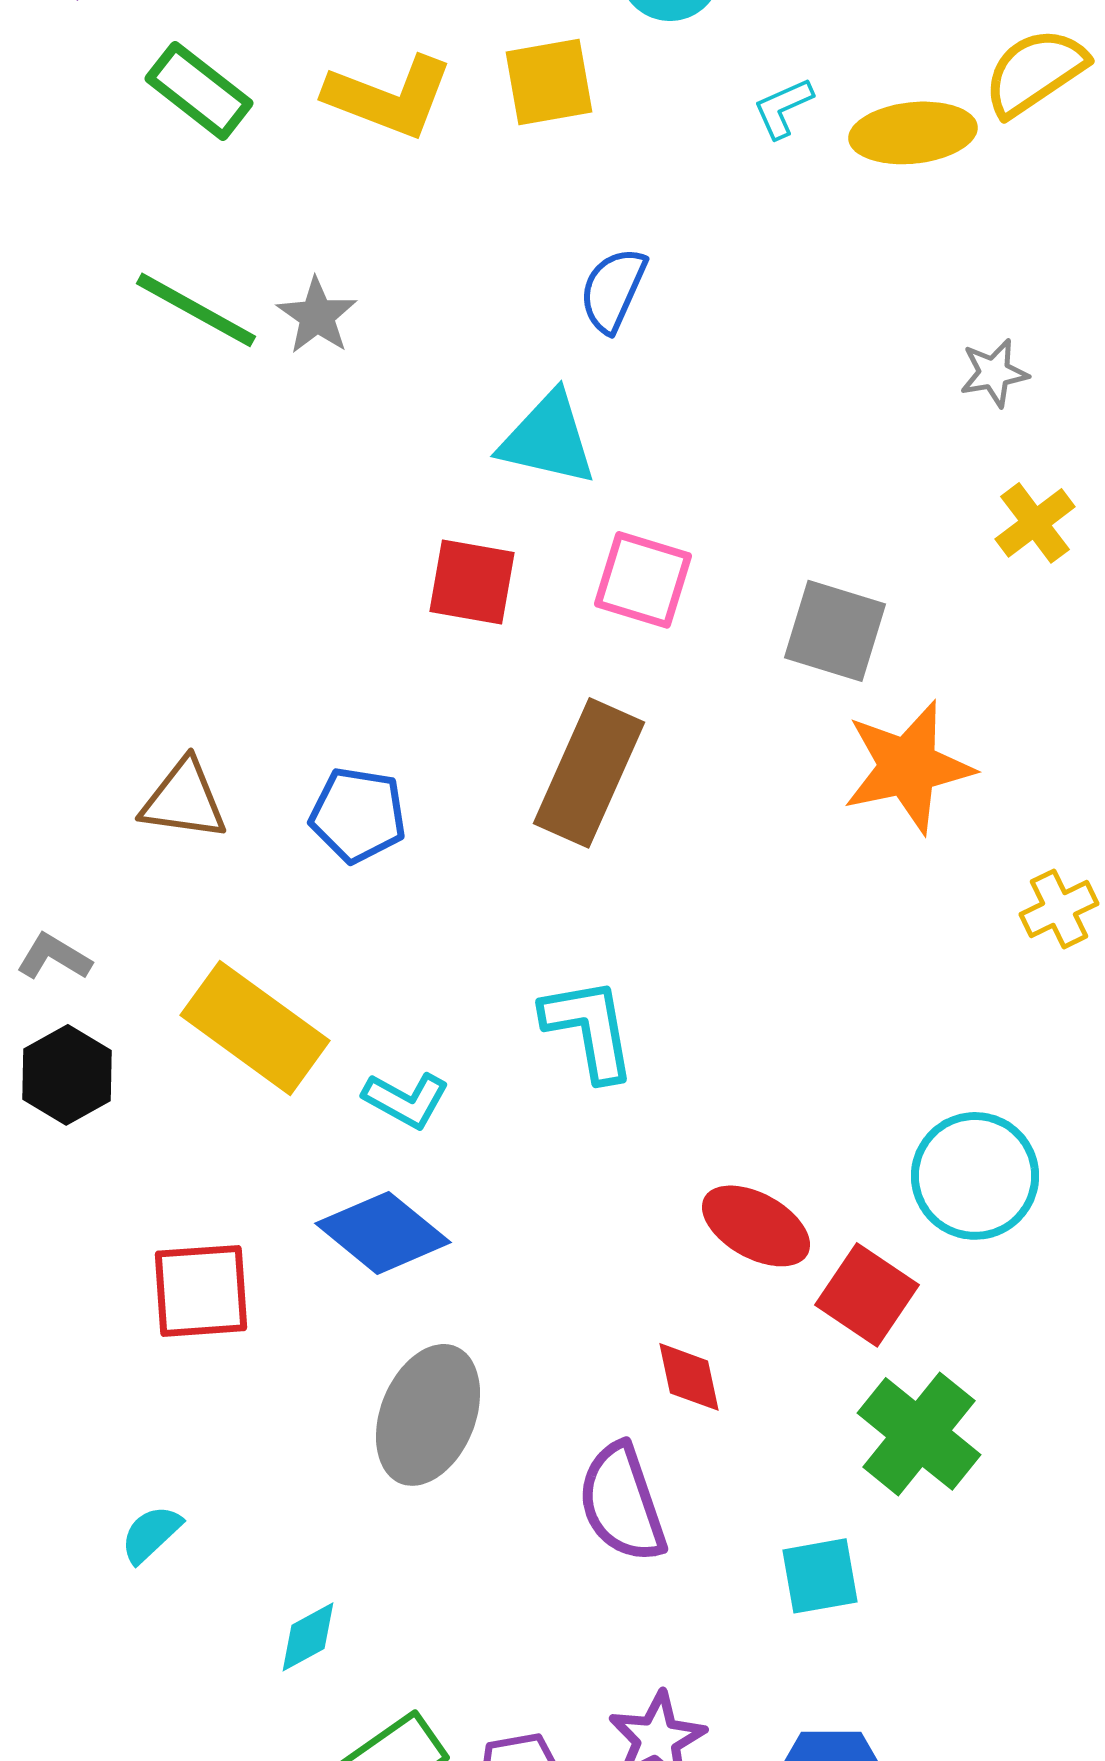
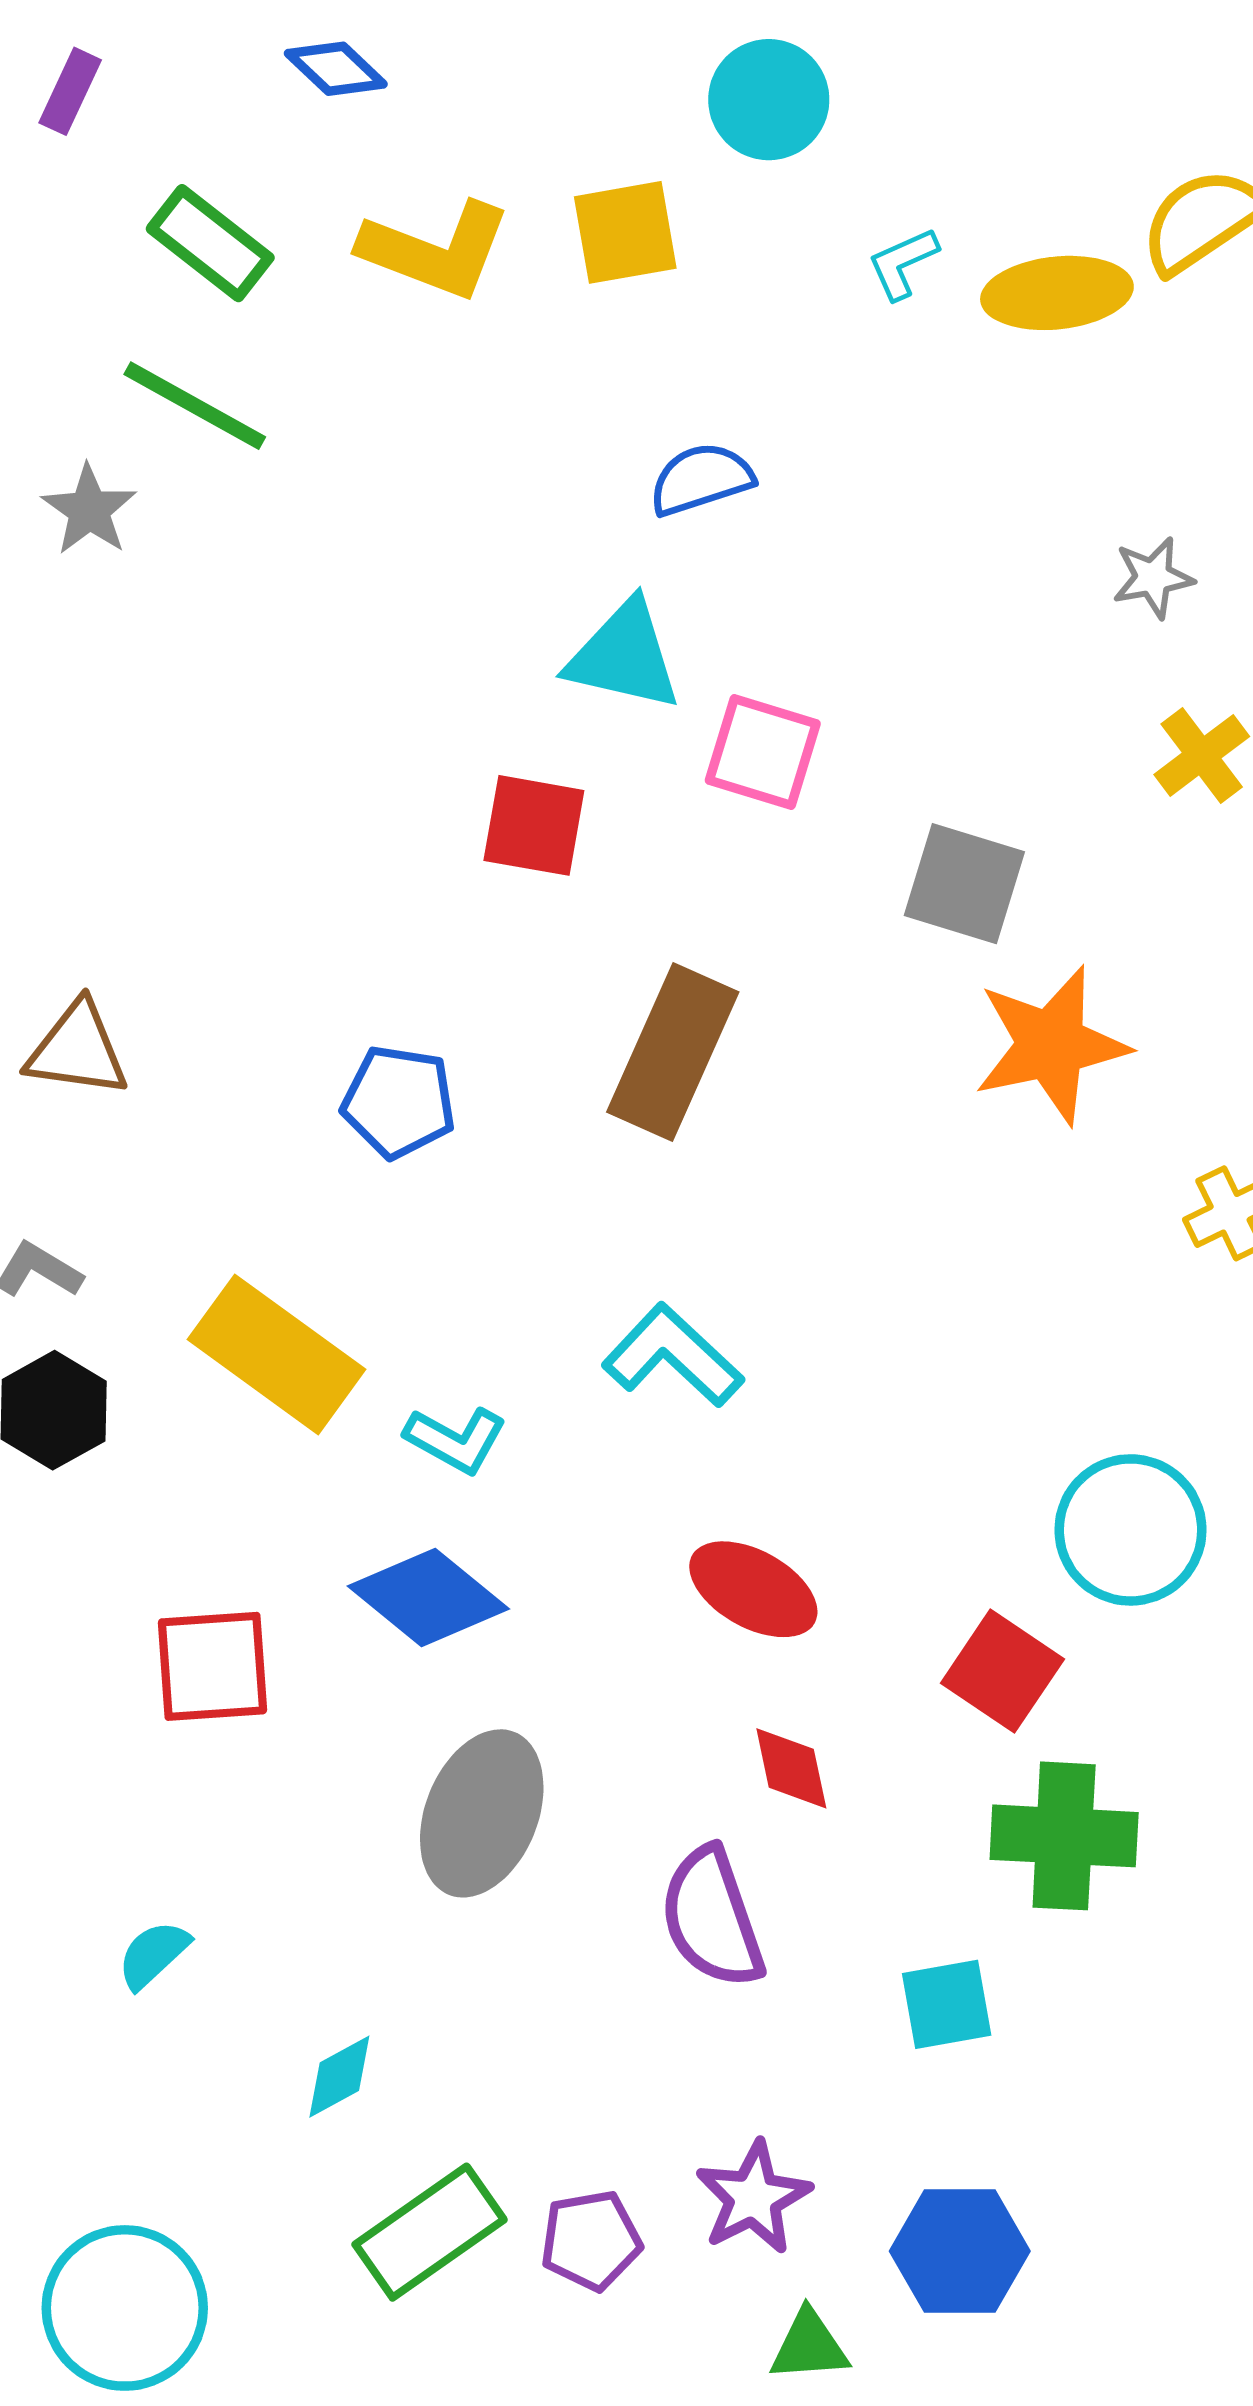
blue semicircle: (613, 290) -> (701, 479), turned 48
green line: (196, 310) -> (195, 406), moved
gray star: (317, 316) -> (89, 510), moved
pink square: (643, 580) -> (763, 752), moved
brown triangle: (184, 800) -> (77, 1050), moved
cyan L-shape: (589, 1029) -> (673, 1356), turned -37
red ellipse: (756, 1226) -> (753, 1589), moved
green cross: (919, 1434) -> (1064, 1836), turned -36

